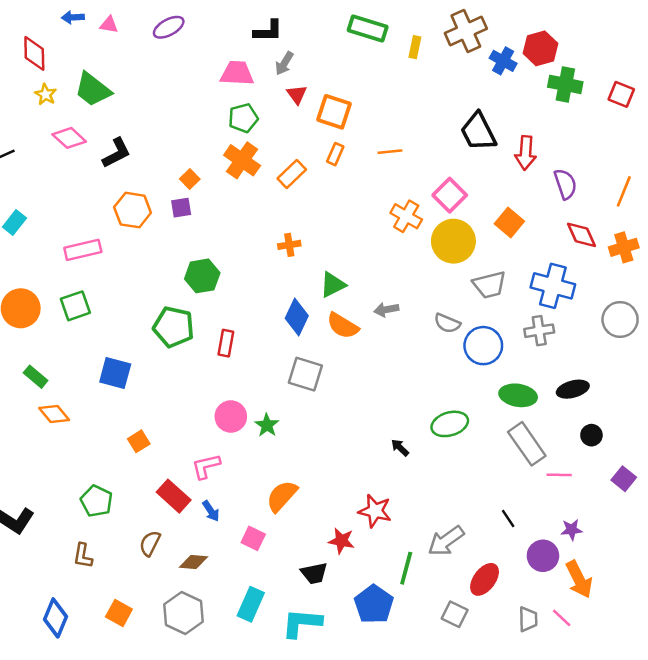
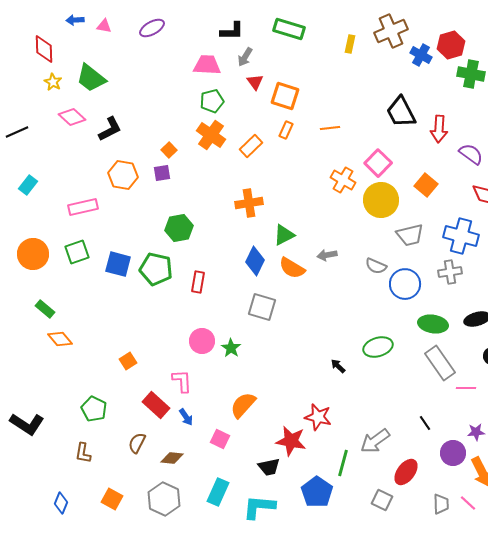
green rectangle: (368, 28) -> (289, 29), moved
purple semicircle: (565, 184) -> (471, 154), turned -35
orange cross: (289, 245) -> (249, 203), size x1.5
blue square: (115, 373) -> (118, 264), moved
pink L-shape: (206, 466) -> (182, 381), turned 100
red star: (341, 541) -> (291, 441), size x1.4
blue diamond: (55, 618) -> (61, 503), size x0.7

